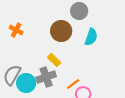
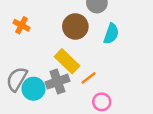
yellow rectangle: (54, 60) -> (67, 61), size x1.5
orange line: (73, 84) -> (89, 78), moved

